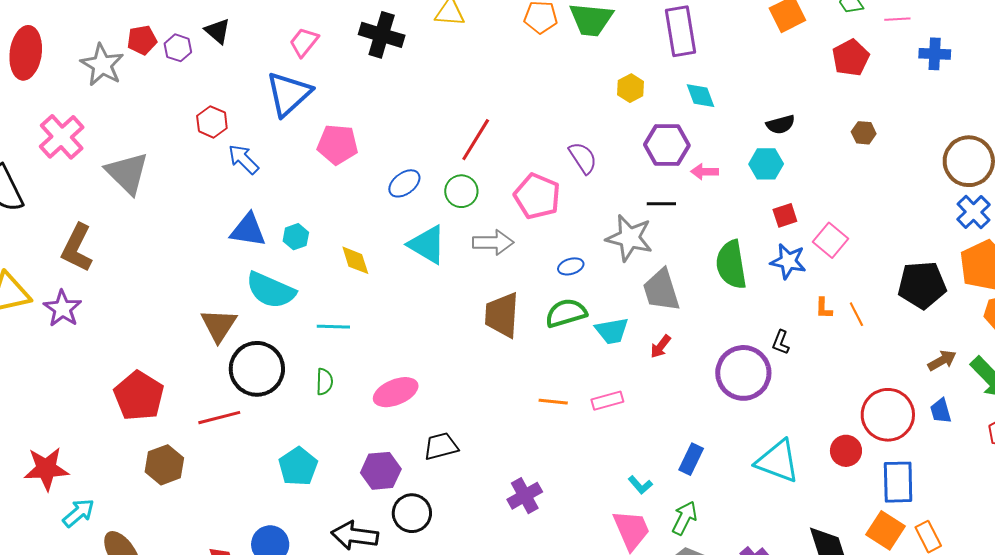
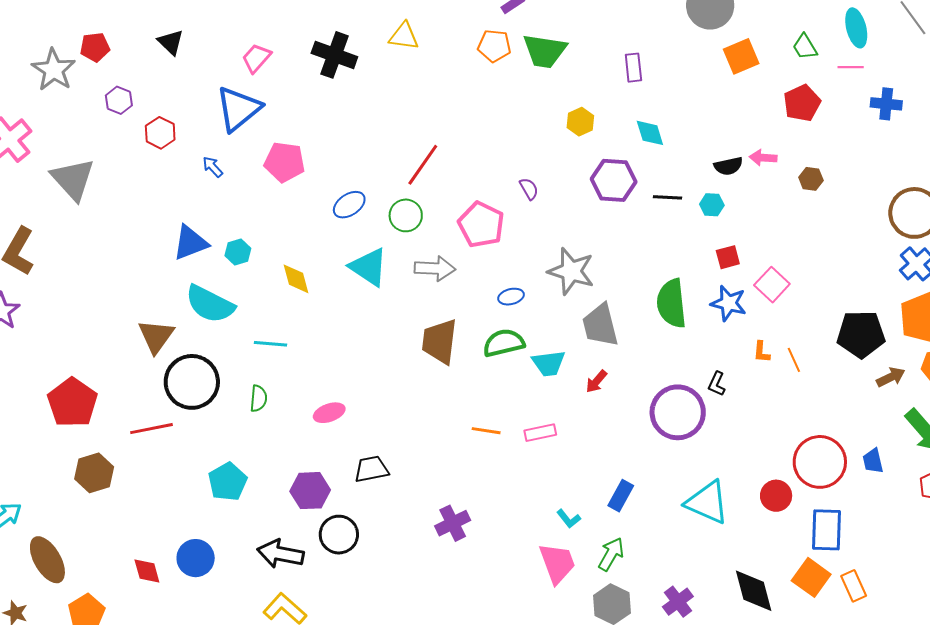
purple rectangle: (681, 31) -> (633, 68), size x0.6
purple hexagon: (178, 48) -> (119, 100), moved
purple semicircle: (583, 158) -> (529, 189), size x0.7
blue arrow: (243, 159) -> (213, 167), moved, size x0.7
cyan hexagon: (766, 164) -> (712, 205), size x0.7
pink arrow: (705, 172) -> (763, 158), moved
black line: (661, 204) -> (667, 197), moved
blue triangle: (248, 230) -> (190, 243), turned -33
brown arrow: (942, 361) -> (891, 377), moved
pink ellipse: (396, 392) -> (329, 413), size x0.7

